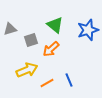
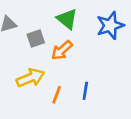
blue line: (69, 80) -> (85, 91), turned 32
orange line: (47, 83) -> (57, 95), turned -40

